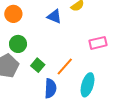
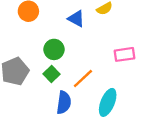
green circle: (18, 44) -> (54, 49), moved

